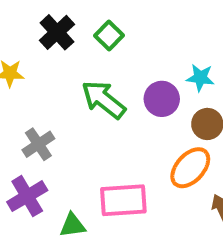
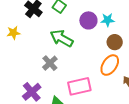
purple circle: (162, 99) -> (88, 20), moved
gray cross: (38, 144) -> (50, 63), moved

